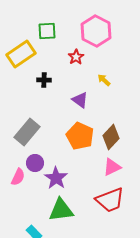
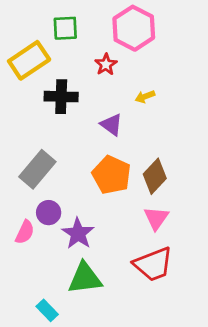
black cross: (44, 80) -> (61, 97), size x1.6
yellow arrow: (104, 80) -> (145, 97), turned -64
pink triangle: (112, 167) -> (156, 218), turned -30

